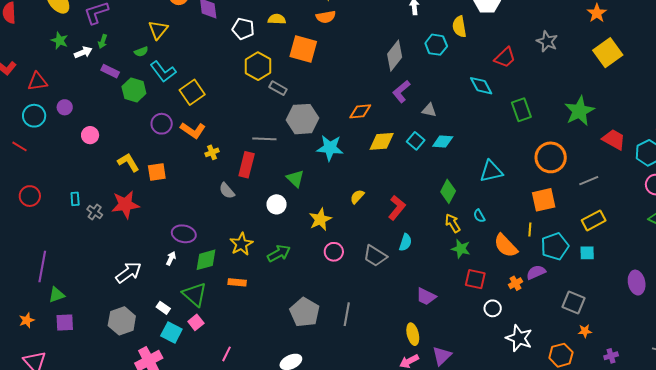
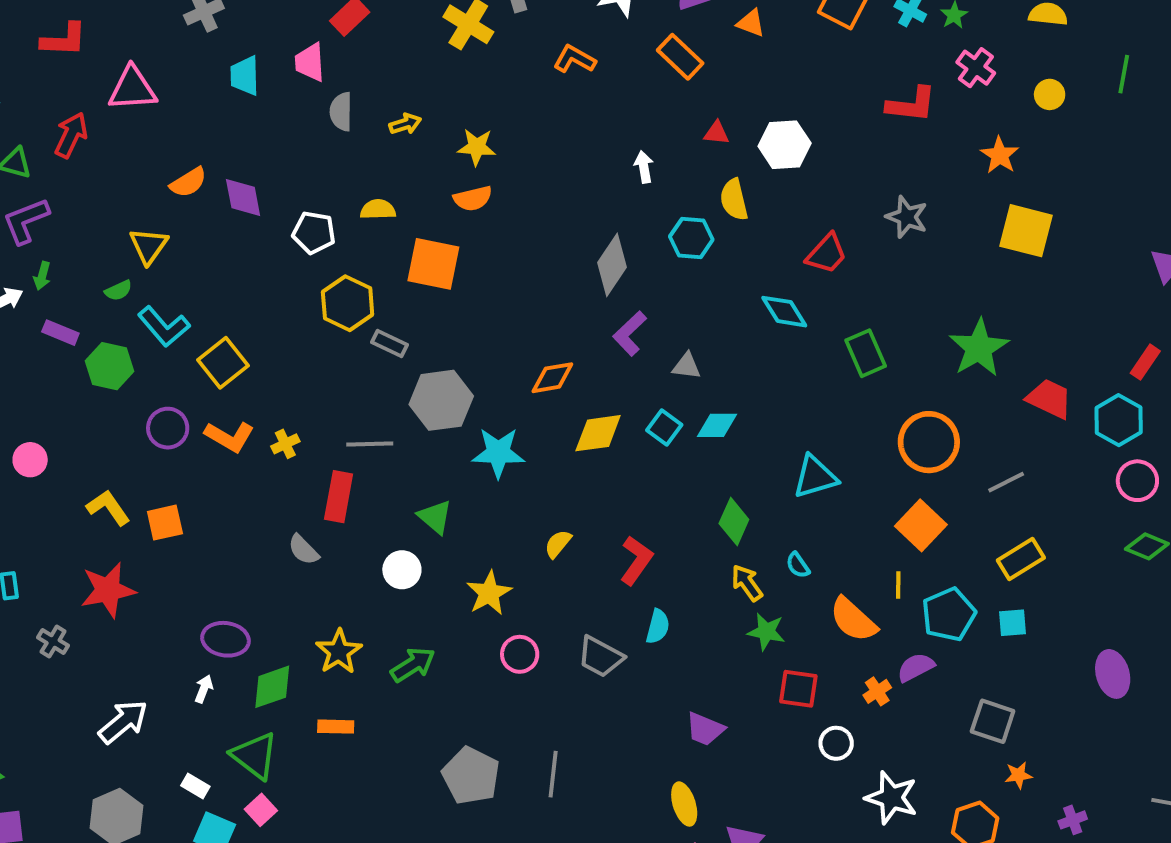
yellow square: (608, 53) -> (1026, 231), turned -36
yellow cross: (212, 152) -> (285, 444), moved
orange square: (544, 200) -> (921, 525), turned -30
gray cross: (95, 212) -> (53, 642), moved

